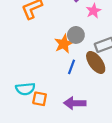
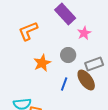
orange star: (64, 44) -> (42, 63), moved

